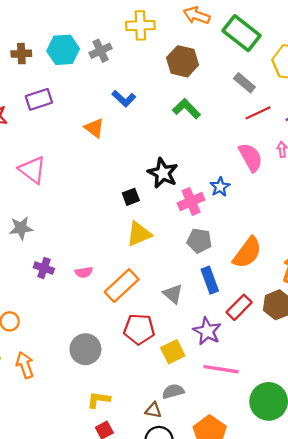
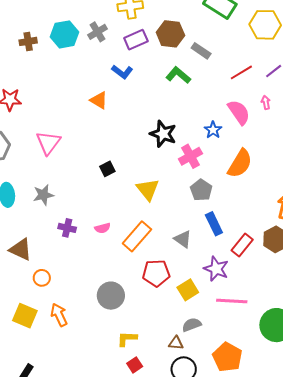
gray rectangle: (244, 83) -> (201, 51), moved
purple rectangle: (39, 99) -> (136, 40), moved
pink triangle: (32, 170) -> (48, 143), turned 36
blue star: (220, 187) -> (213, 130), moved
black square: (131, 197) -> (107, 169), moved
yellow triangle: (139, 234) -> (148, 189), turned -40
gray pentagon: (199, 241) -> (201, 190), turned 30
orange semicircle: (247, 253) -> (240, 164), moved

